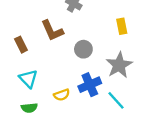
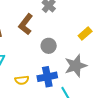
yellow rectangle: (122, 26) -> (85, 34), turned 48
brown L-shape: (52, 31) -> (26, 24), turned 50

